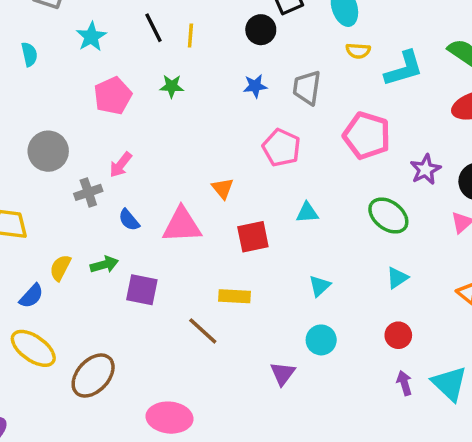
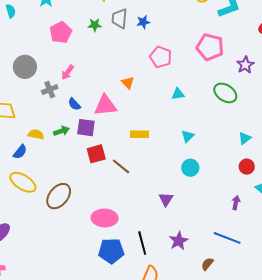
gray trapezoid: (307, 88) -> (120, 18), moved
red square: (253, 237) -> (96, 154), moved
yellow semicircle: (60, 268) -> (36, 134), turned 77
cyan triangle: (397, 278) -> (245, 138), moved
purple square: (142, 290) -> (86, 128), moved
yellow rectangle: (235, 296) -> (140, 134), moved
red circle: (398, 335) -> (247, 167), moved
purple triangle: (283, 374) -> (166, 199), moved
purple arrow: (404, 383) -> (236, 203), moved, turned 32

